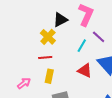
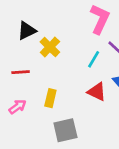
black triangle: (60, 20) -> (27, 31), moved
red line: (45, 58) -> (21, 72), moved

